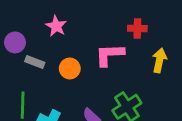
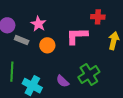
pink star: (56, 26) -> (38, 24), moved

